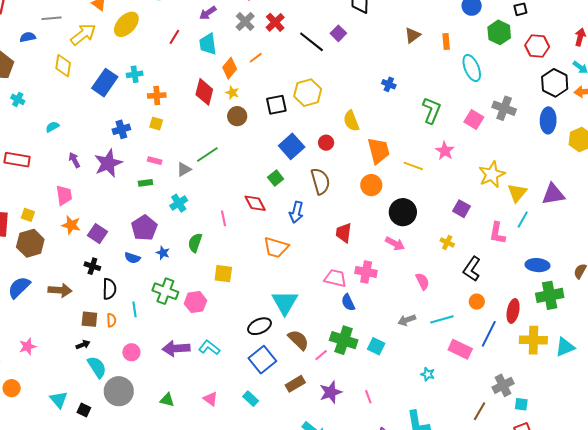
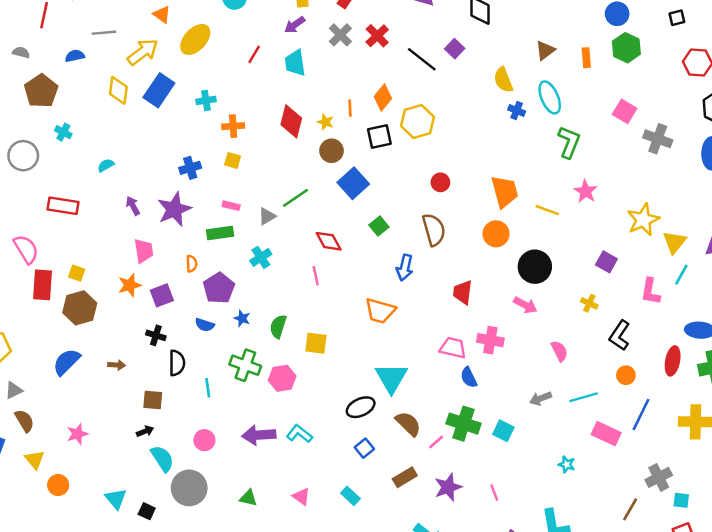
green hexagon: (499, 32) -> (626, 48), moved
orange line: (256, 58) -> (350, 108), moved, turned -56
orange diamond: (230, 68) -> (383, 98), moved
cyan ellipse: (472, 68) -> (550, 97), moved
blue rectangle: (105, 83) -> (159, 90), moved
pink square: (474, 119) -> (625, 111), moved
yellow semicircle: (351, 121) -> (503, 80), moved
blue square: (292, 146) -> (353, 183), moved
green rectangle: (145, 183) -> (220, 233), size x1.5
pink trapezoid: (64, 195) -> (144, 251), moved
red diamond: (255, 203) -> (329, 241), moved
orange star: (71, 225) -> (130, 285), turned -30
purple square: (97, 234) -> (162, 295), turned 36
green semicircle: (195, 243) -> (278, 326), moved
brown arrow: (60, 290) -> (117, 365), size x0.6
red ellipse: (513, 311) -> (673, 361), moved
orange semicircle: (111, 320) -> (192, 264), moved
blue square: (262, 360) -> (364, 448), size x0.6

